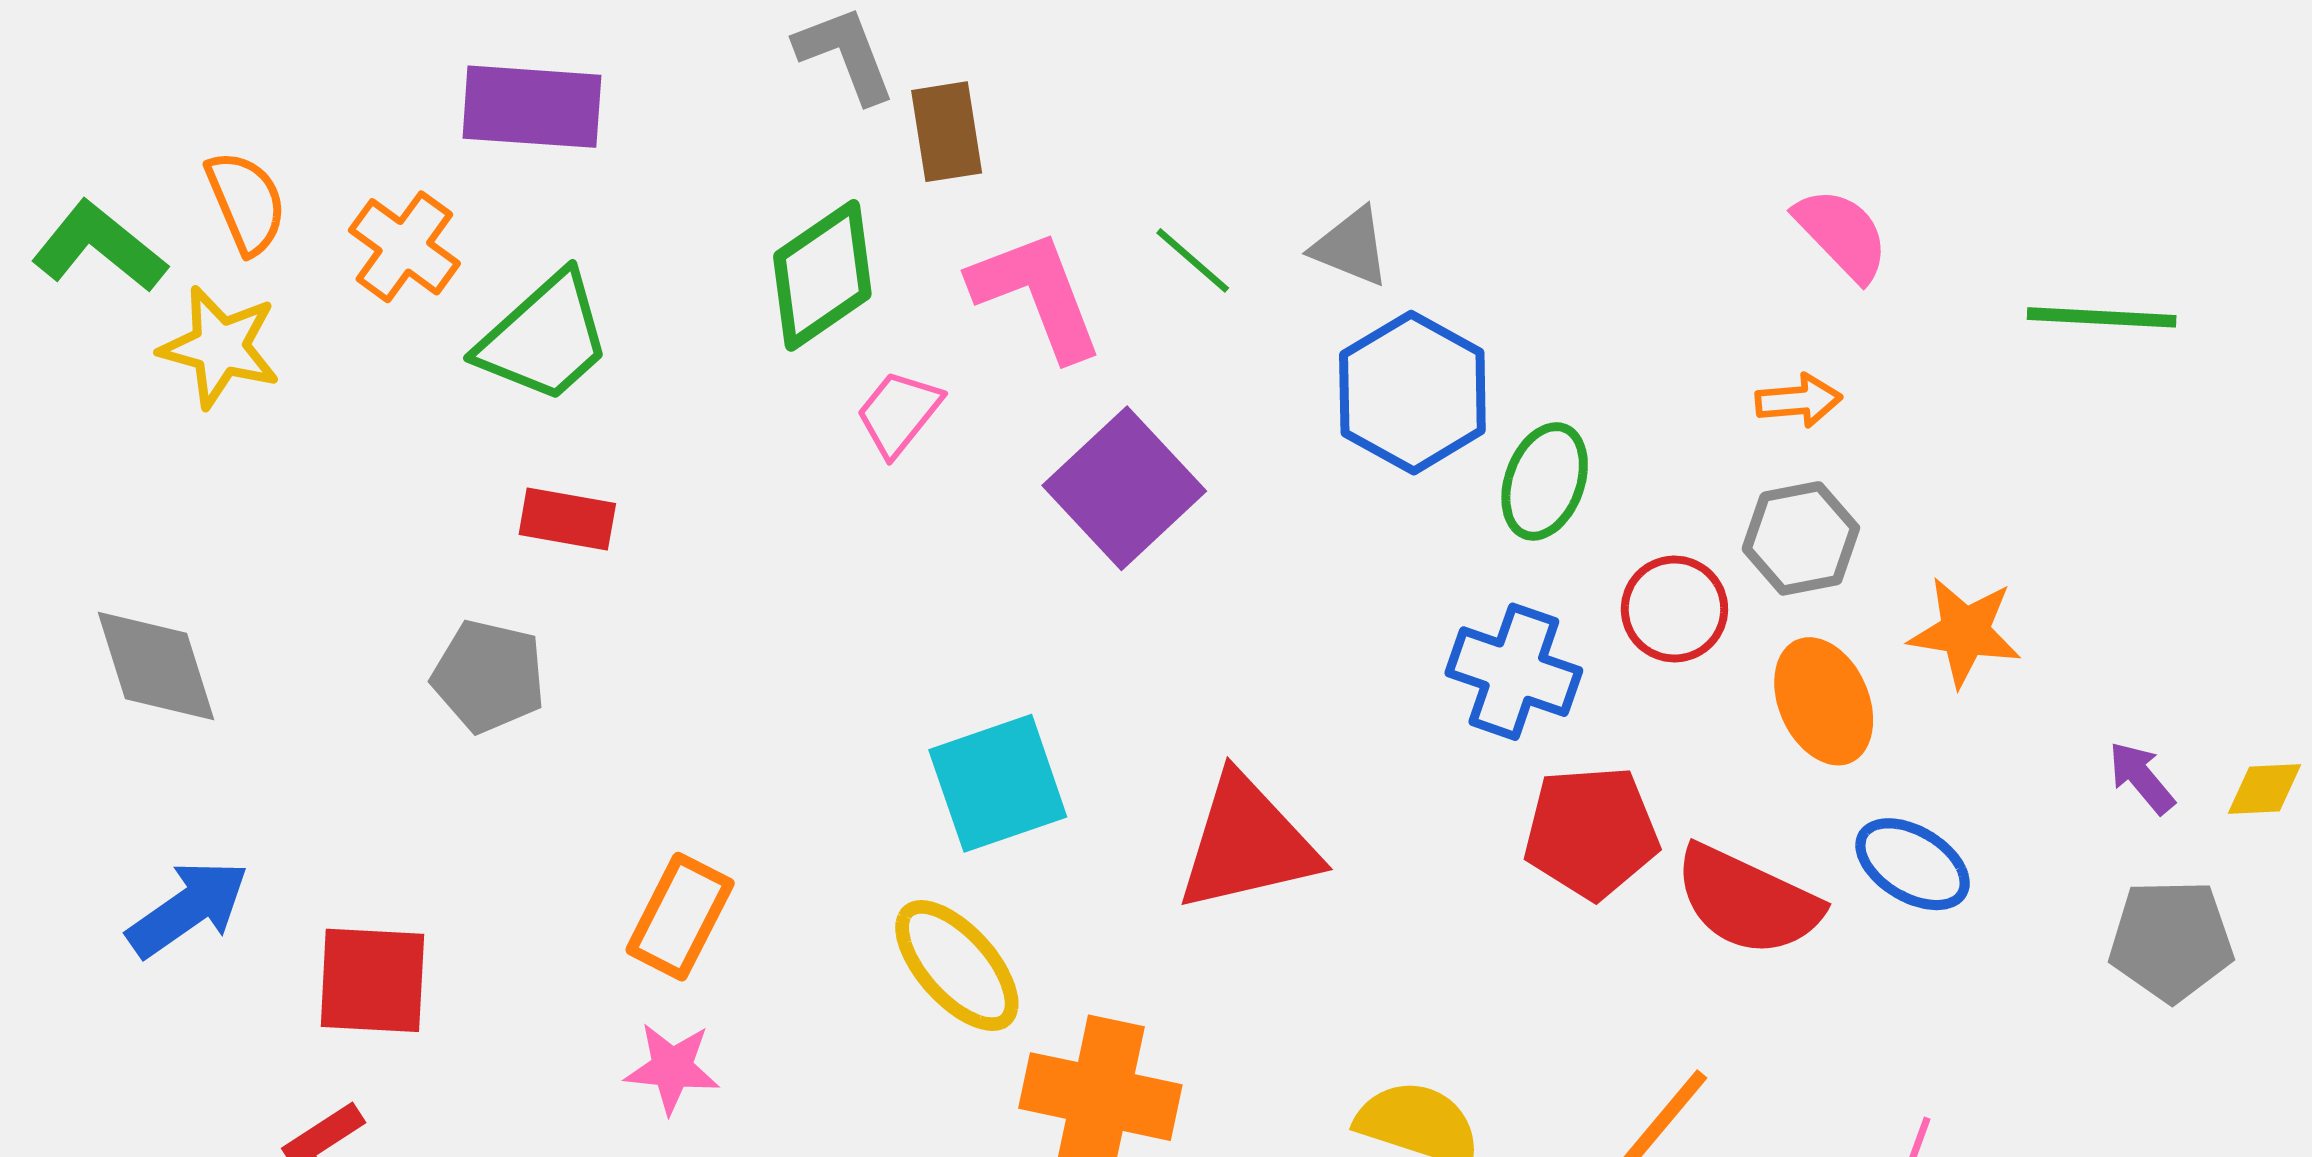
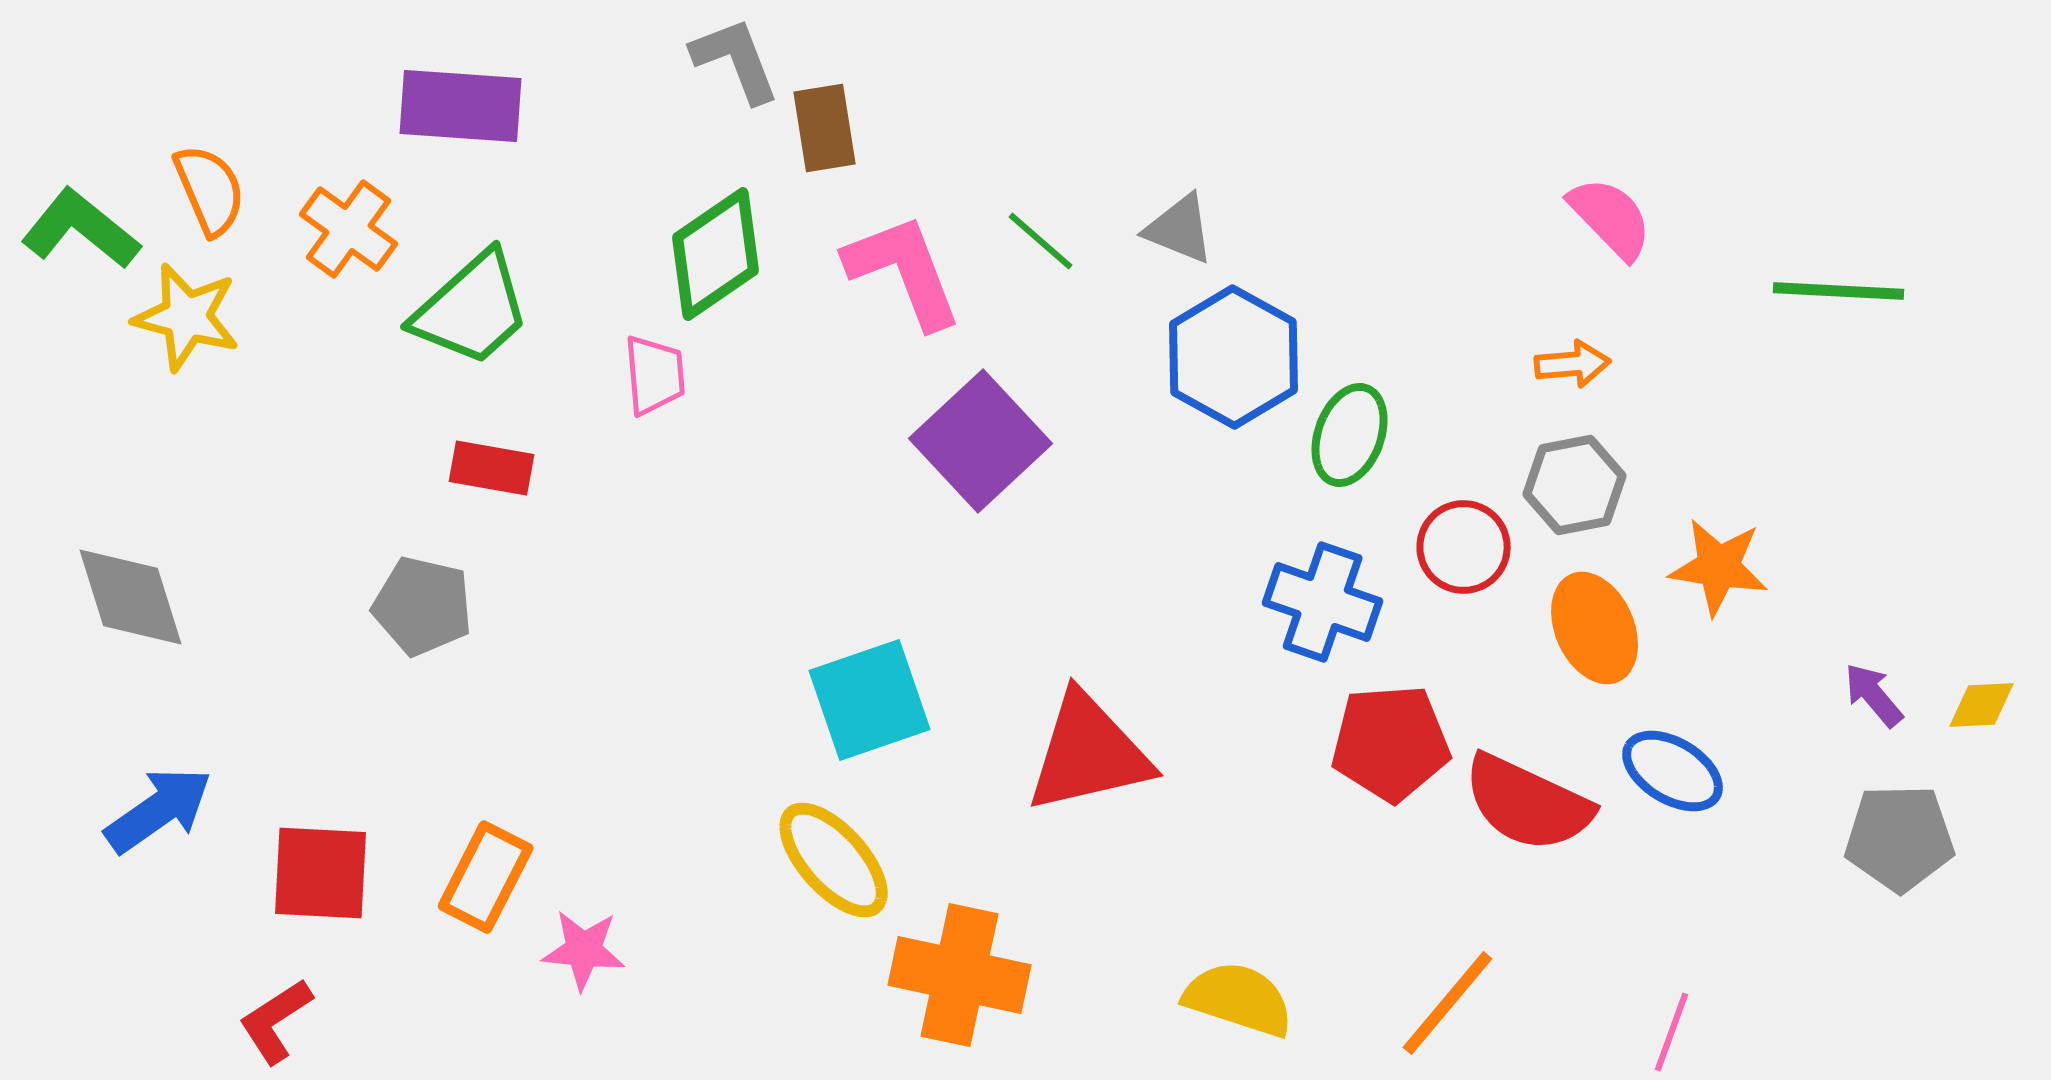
pink trapezoid: (899, 413) -> (655, 375), moved, turned 136
orange rectangle: (680, 917) -> (486, 877), moved

